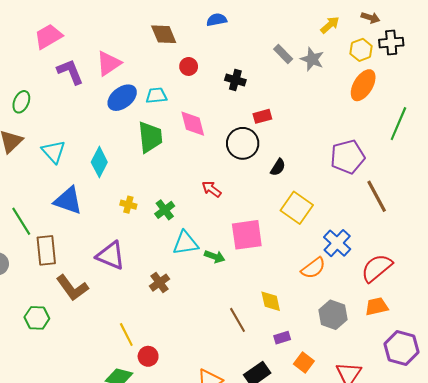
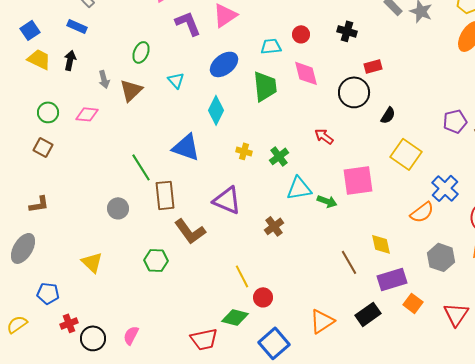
red circle: (189, 66) -> (301, 34), moved
blue ellipse: (122, 98) -> (224, 64), moved
cyan triangle: (54, 152) -> (176, 80), moved, size x0.7
purple pentagon: (348, 157) -> (455, 121), moved, size x0.7
purple rectangle: (282, 338) -> (392, 279), size x1.8

